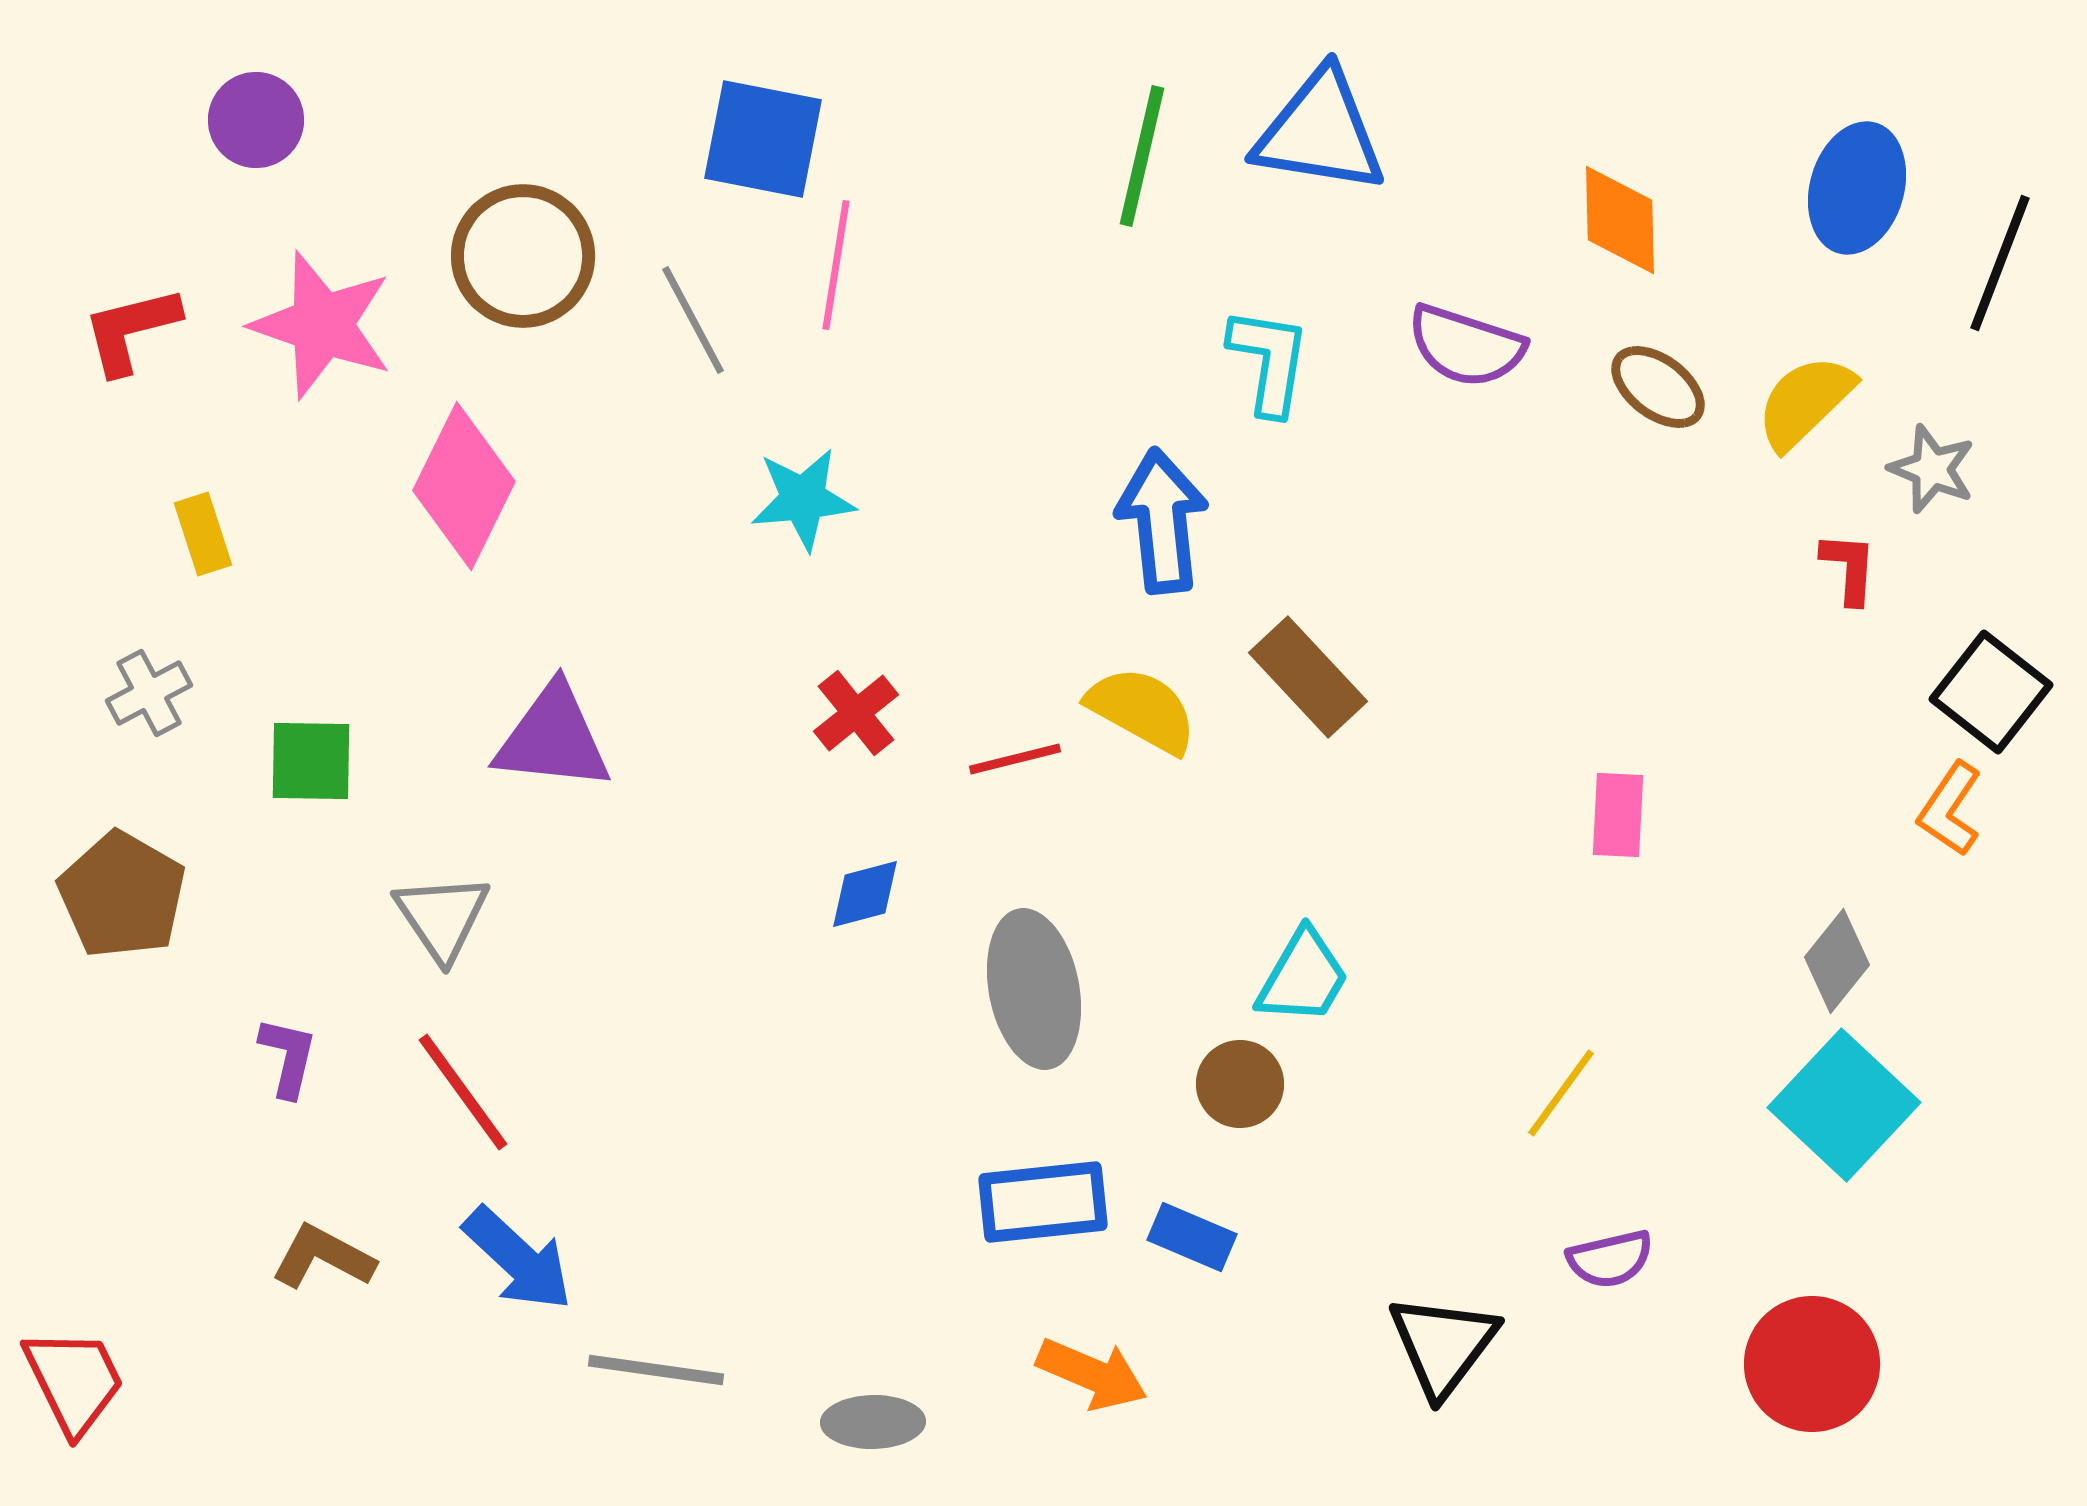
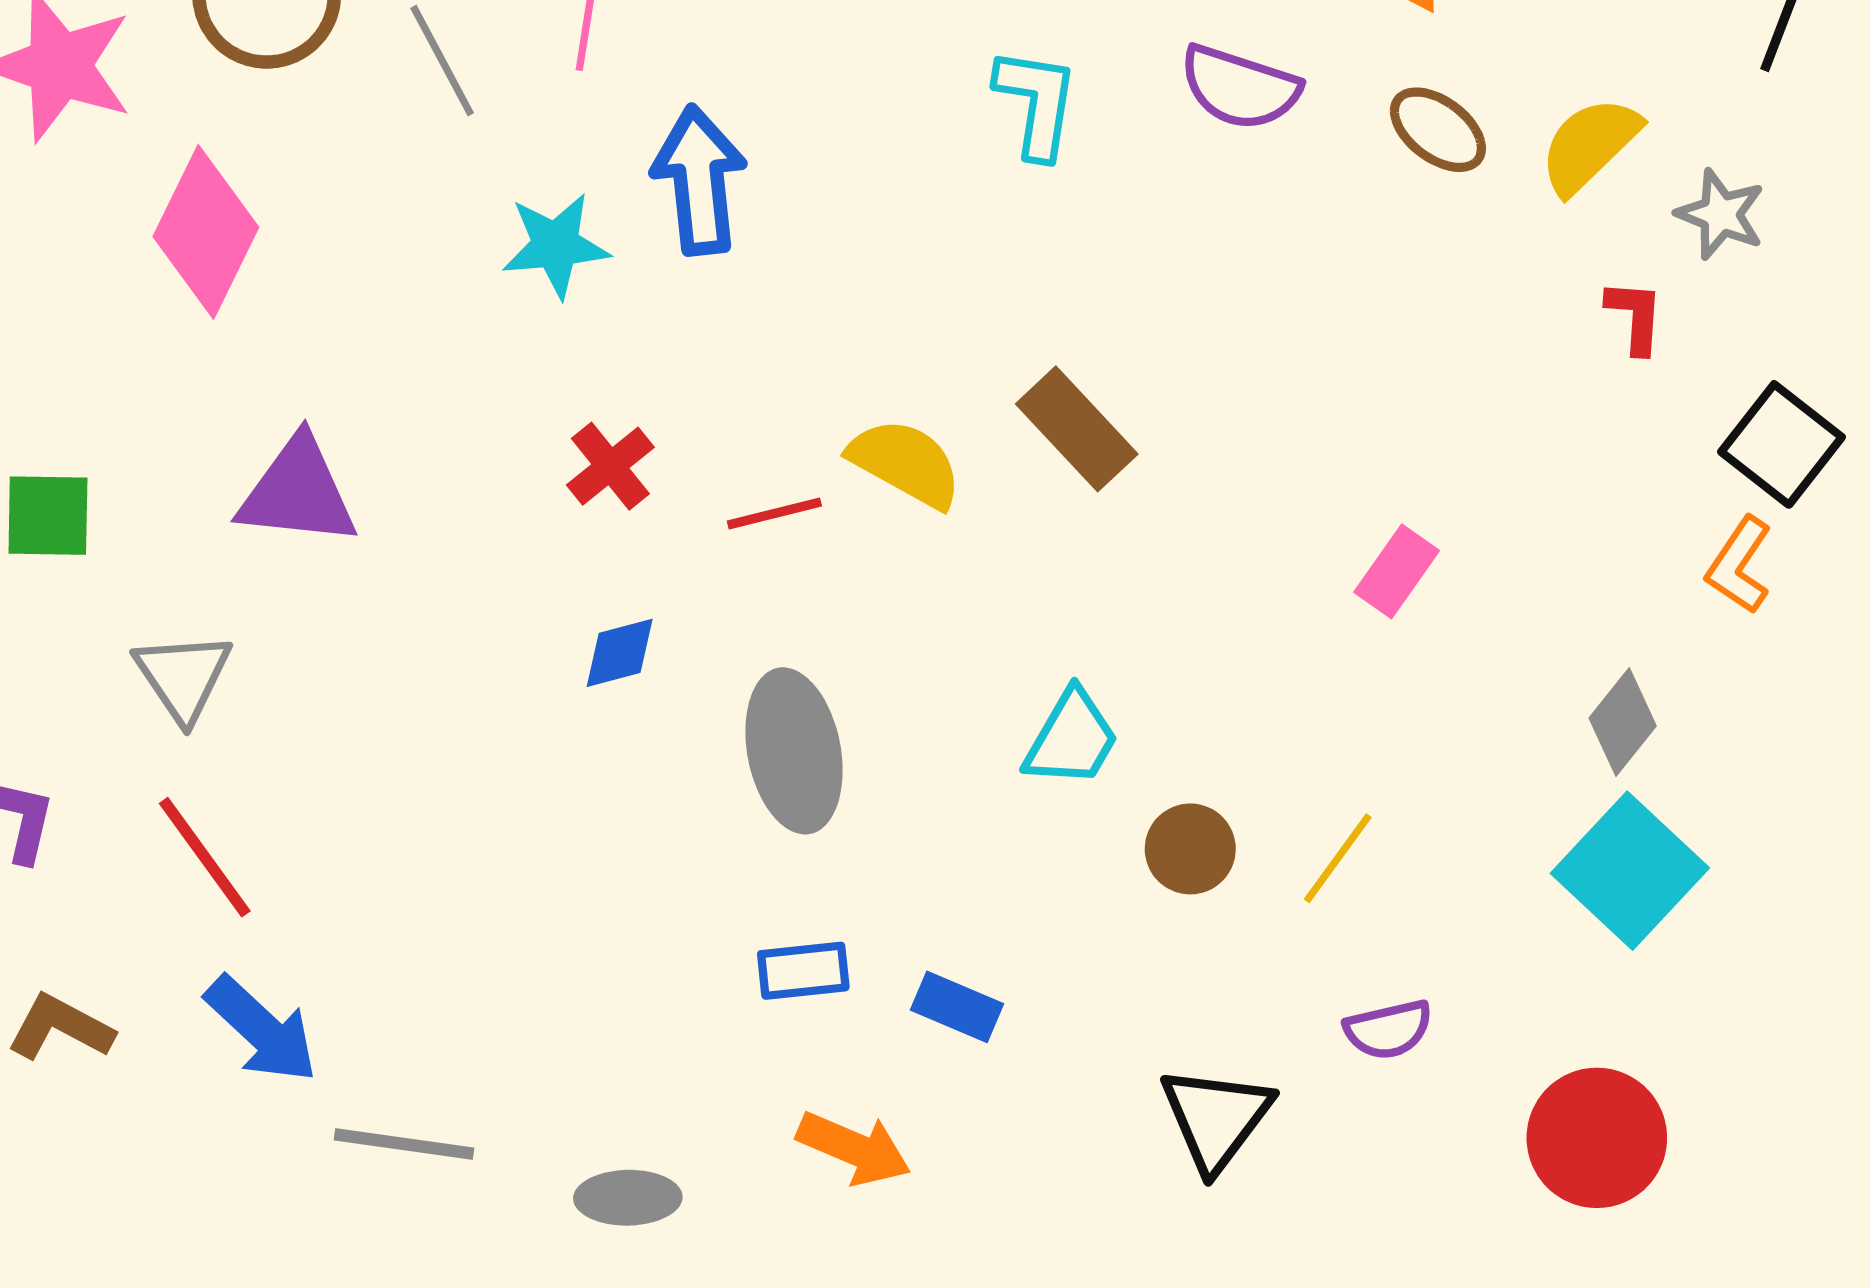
blue arrow: (1162, 521) -> (699, 180), moved
pink rectangle: (1618, 815) -> (1397, 571), turned 32
brown circle: (1240, 1084) -> (1190, 849), moved
blue rectangle: (1043, 1202) -> (803, 971), size x0.7

